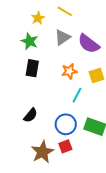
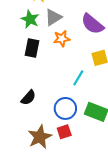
gray triangle: (62, 37) -> (53, 17), moved
orange star: (69, 71) -> (62, 39), moved

